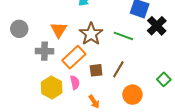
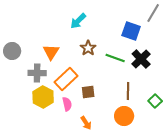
black cross: (157, 26) -> (141, 59), moved
brown star: (91, 34) -> (88, 48), moved, size x0.7
brown line: (118, 69) -> (128, 91), moved, turned -30
yellow hexagon: (52, 88) -> (43, 97), moved

